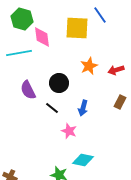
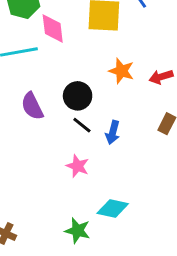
orange star: (89, 66) -> (121, 71), turned -30
black line: (52, 108) -> (82, 125), moved
pink star: (69, 131) -> (78, 166), moved

